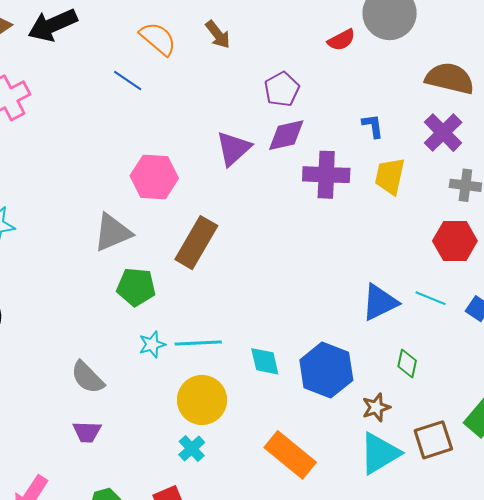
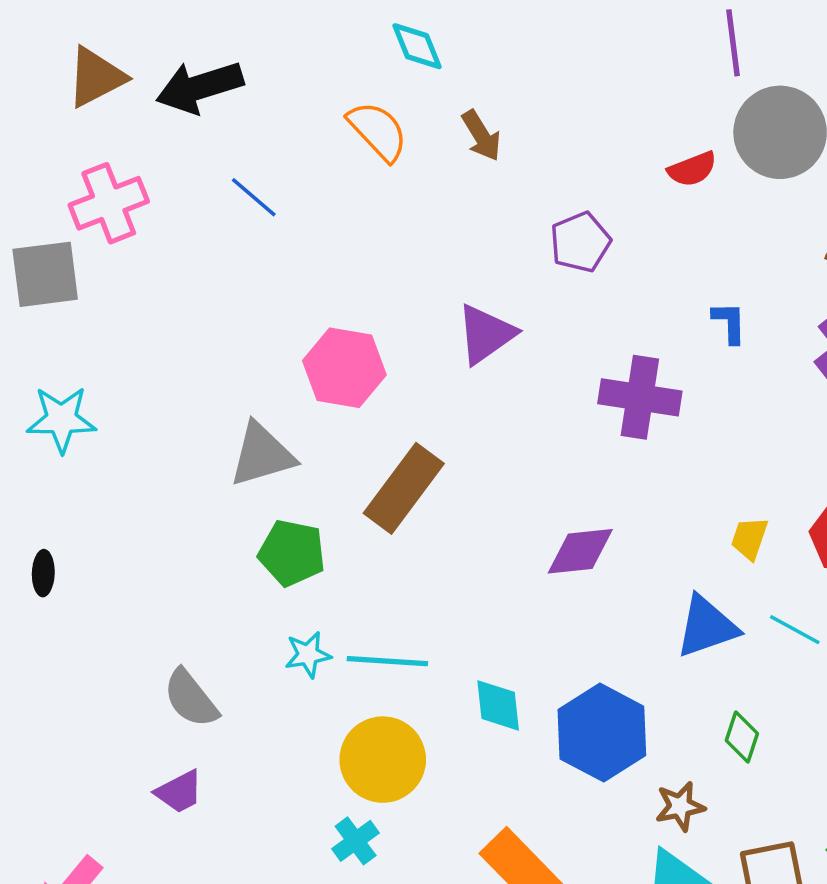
blue line: (128, 81) -> (254, 197), moved
purple diamond: (286, 135) -> (580, 551), moved
yellow trapezoid: (390, 176) -> (749, 538), moved, size x0.7
purple trapezoid: (87, 432) -> (179, 792), turned -36

